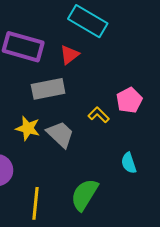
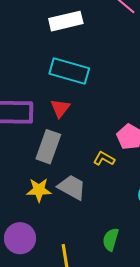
gray rectangle: (48, 89) -> (48, 147), turned -44
green semicircle: (84, 195) -> (111, 239), size x0.7

